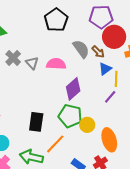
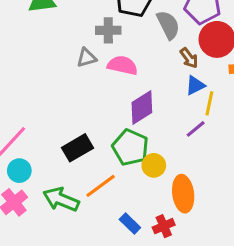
gray semicircle: (81, 49) -> (168, 25), moved
gray cross: (13, 58) -> (108, 30), moved, turned 35
gray triangle: (32, 63) -> (87, 58), turned 48
black rectangle: (36, 122) -> (78, 148), turned 42

